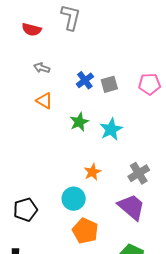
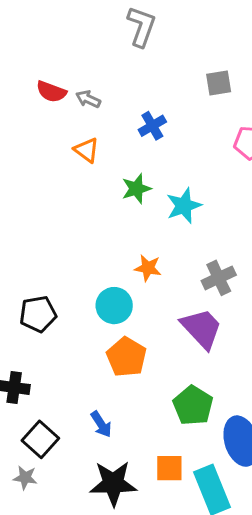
red semicircle: (32, 30) -> (51, 92), moved
gray square: (109, 84) -> (219, 83), moved
orange star: (92, 172) -> (148, 268), turned 30

